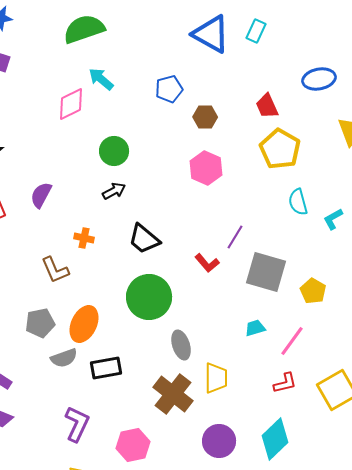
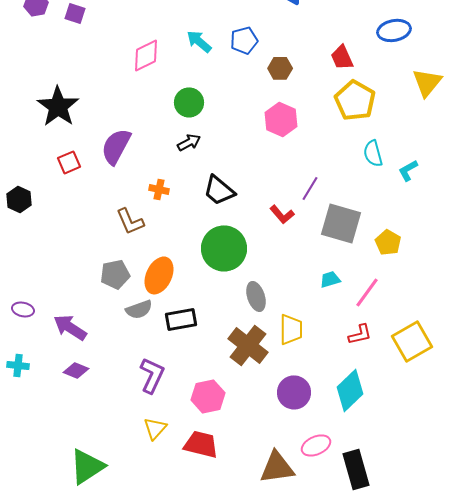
cyan arrow: (101, 79) -> (199, 41), moved
purple semicircle: (41, 195) -> (116, 146), size x1.4

